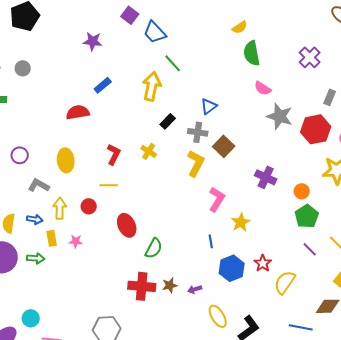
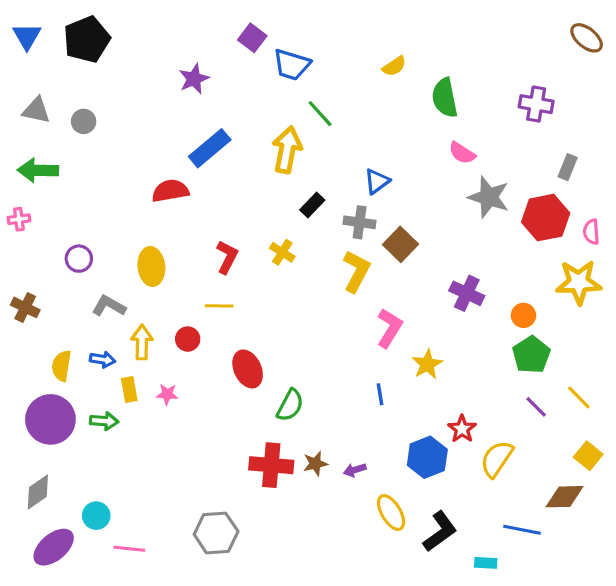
yellow semicircle: (240, 27) -> (394, 66), moved
blue trapezoid: (155, 32) -> (292, 65), turned -30
purple star: (93, 41) -> (194, 79), turned -30
purple cross: (310, 57) -> (536, 104), turned -35
blue rectangle: (103, 85) -> (210, 148), size x1.5
blue hexagon: (232, 268) -> (427, 457), moved

